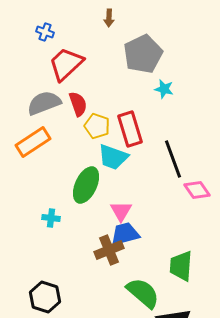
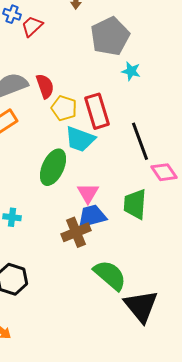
red trapezoid: (66, 64) -> (32, 26), moved, size x0.6
cyan cross: (51, 218) -> (12, 217), moved
green trapezoid: (181, 266) -> (135, 204), moved

